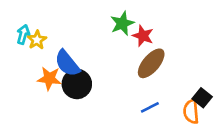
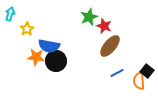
cyan arrow: (23, 34) -> (10, 14), moved
blue semicircle: (67, 63) -> (49, 46), turned -40
blue line: (150, 107) -> (117, 73), moved

